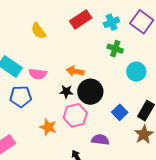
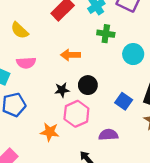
orange arrow: (75, 71) -> (70, 55), moved
pink semicircle: (38, 74) -> (26, 63), moved
black circle: (90, 92) -> (88, 85), size x0.7

